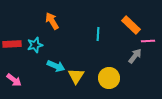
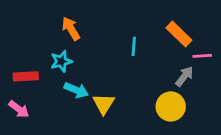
red rectangle: (12, 44) -> (26, 76), moved
cyan star: (35, 45) -> (61, 61), moved
yellow circle: (109, 78) -> (171, 106), moved

